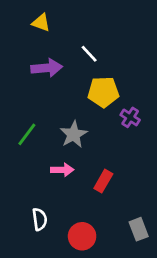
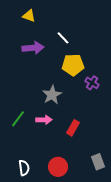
green line: (27, 134) -> (18, 119), moved
white semicircle: (40, 219) -> (24, 168), moved

